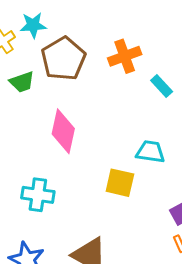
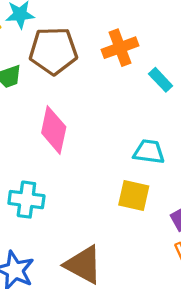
brown pentagon: (63, 59) -> (53, 51), turned 30
yellow square: (120, 183) -> (134, 195), moved

